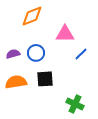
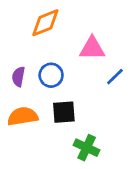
purple semicircle: (13, 54) -> (18, 77), turned -64
green cross: (75, 104) -> (87, 148), moved

